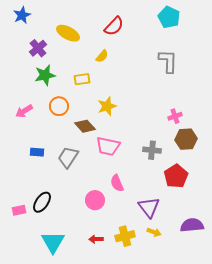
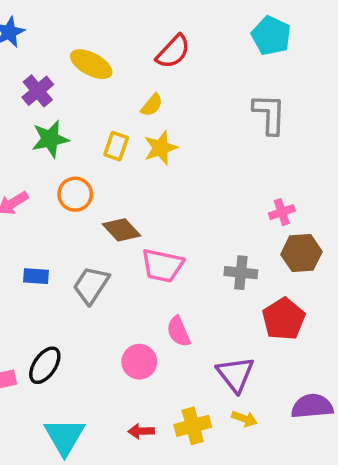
yellow rectangle: (82, 79) -> (116, 146), turned -63
yellow star: (107, 106) -> (161, 148), moved

